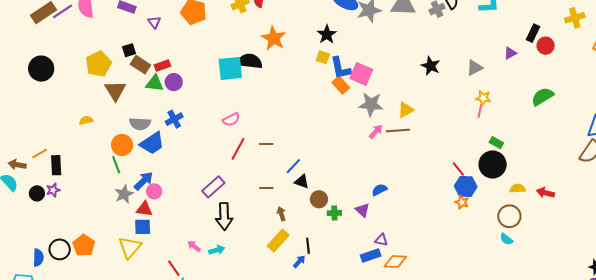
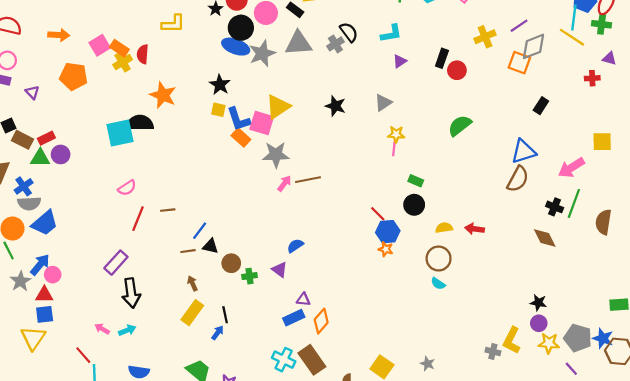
purple triangle: (510, 53) -> (400, 61), moved
yellow triangle: (406, 110) -> (278, 107), moved, size x1.4
blue cross: (174, 119) -> (24, 186), moved
black circle: (493, 164) -> (414, 205), size x0.7
brown line: (266, 188) -> (188, 251), moved
orange diamond: (395, 262) -> (321, 321), turned -45

